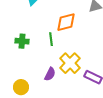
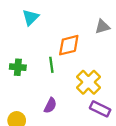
yellow cross: (70, 63) -> (88, 82), moved

